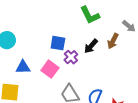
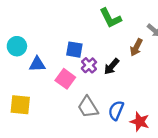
black arrow: (91, 46) -> (112, 66), moved
blue triangle: (23, 67) -> (37, 64), moved

